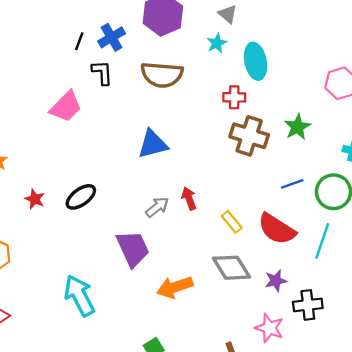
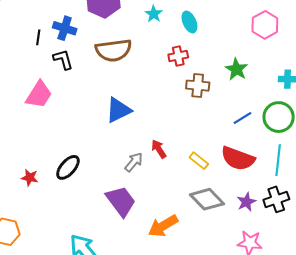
blue cross: (112, 37) -> (65, 28), turned -30
cyan ellipse: (256, 61) -> (189, 22), size x0.7
brown cross: (249, 136) -> (198, 86), size x0.7
black cross: (308, 305) -> (276, 199), moved

